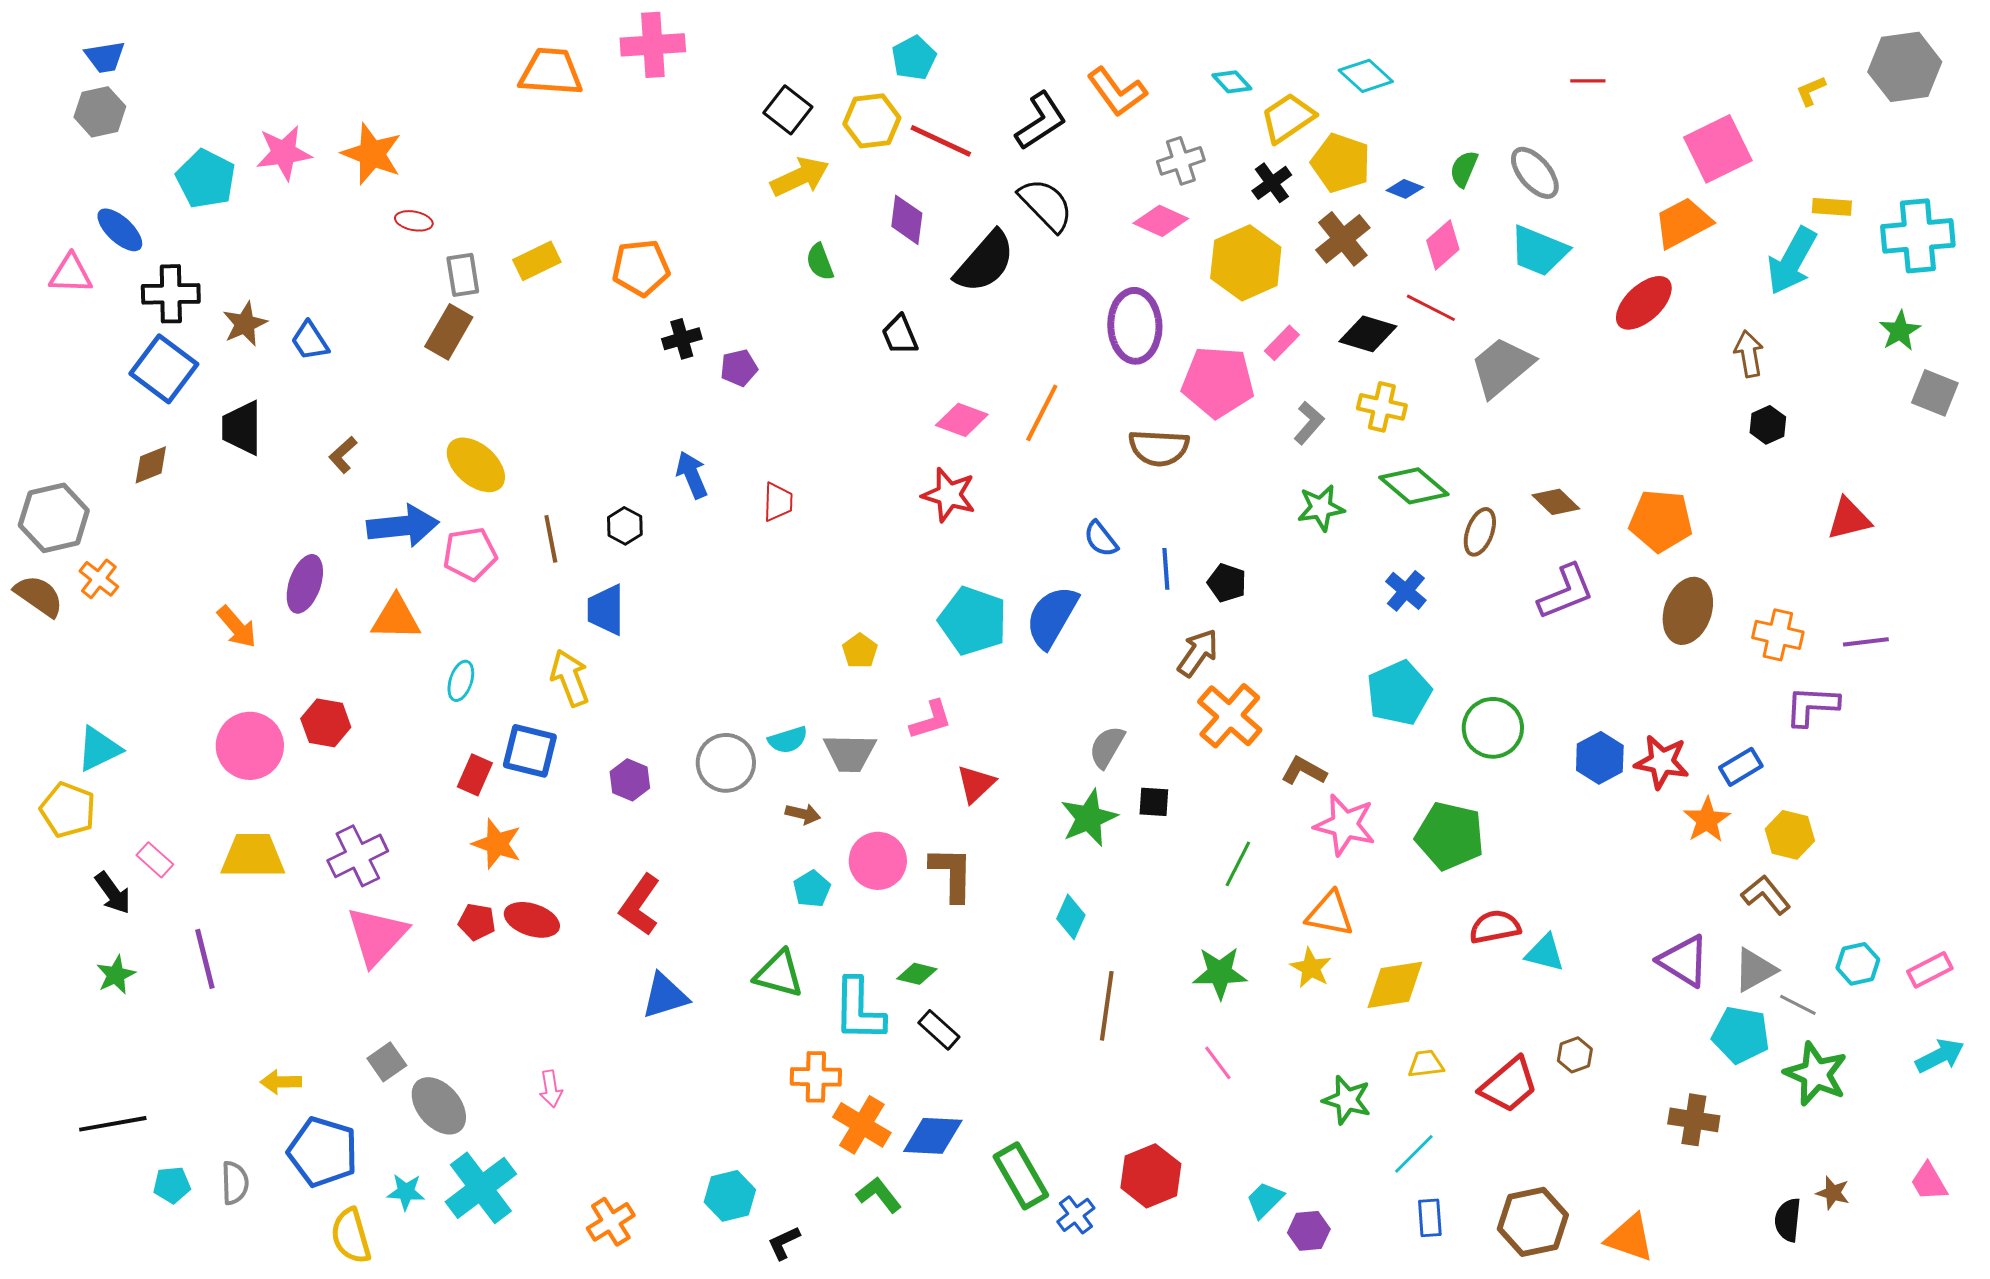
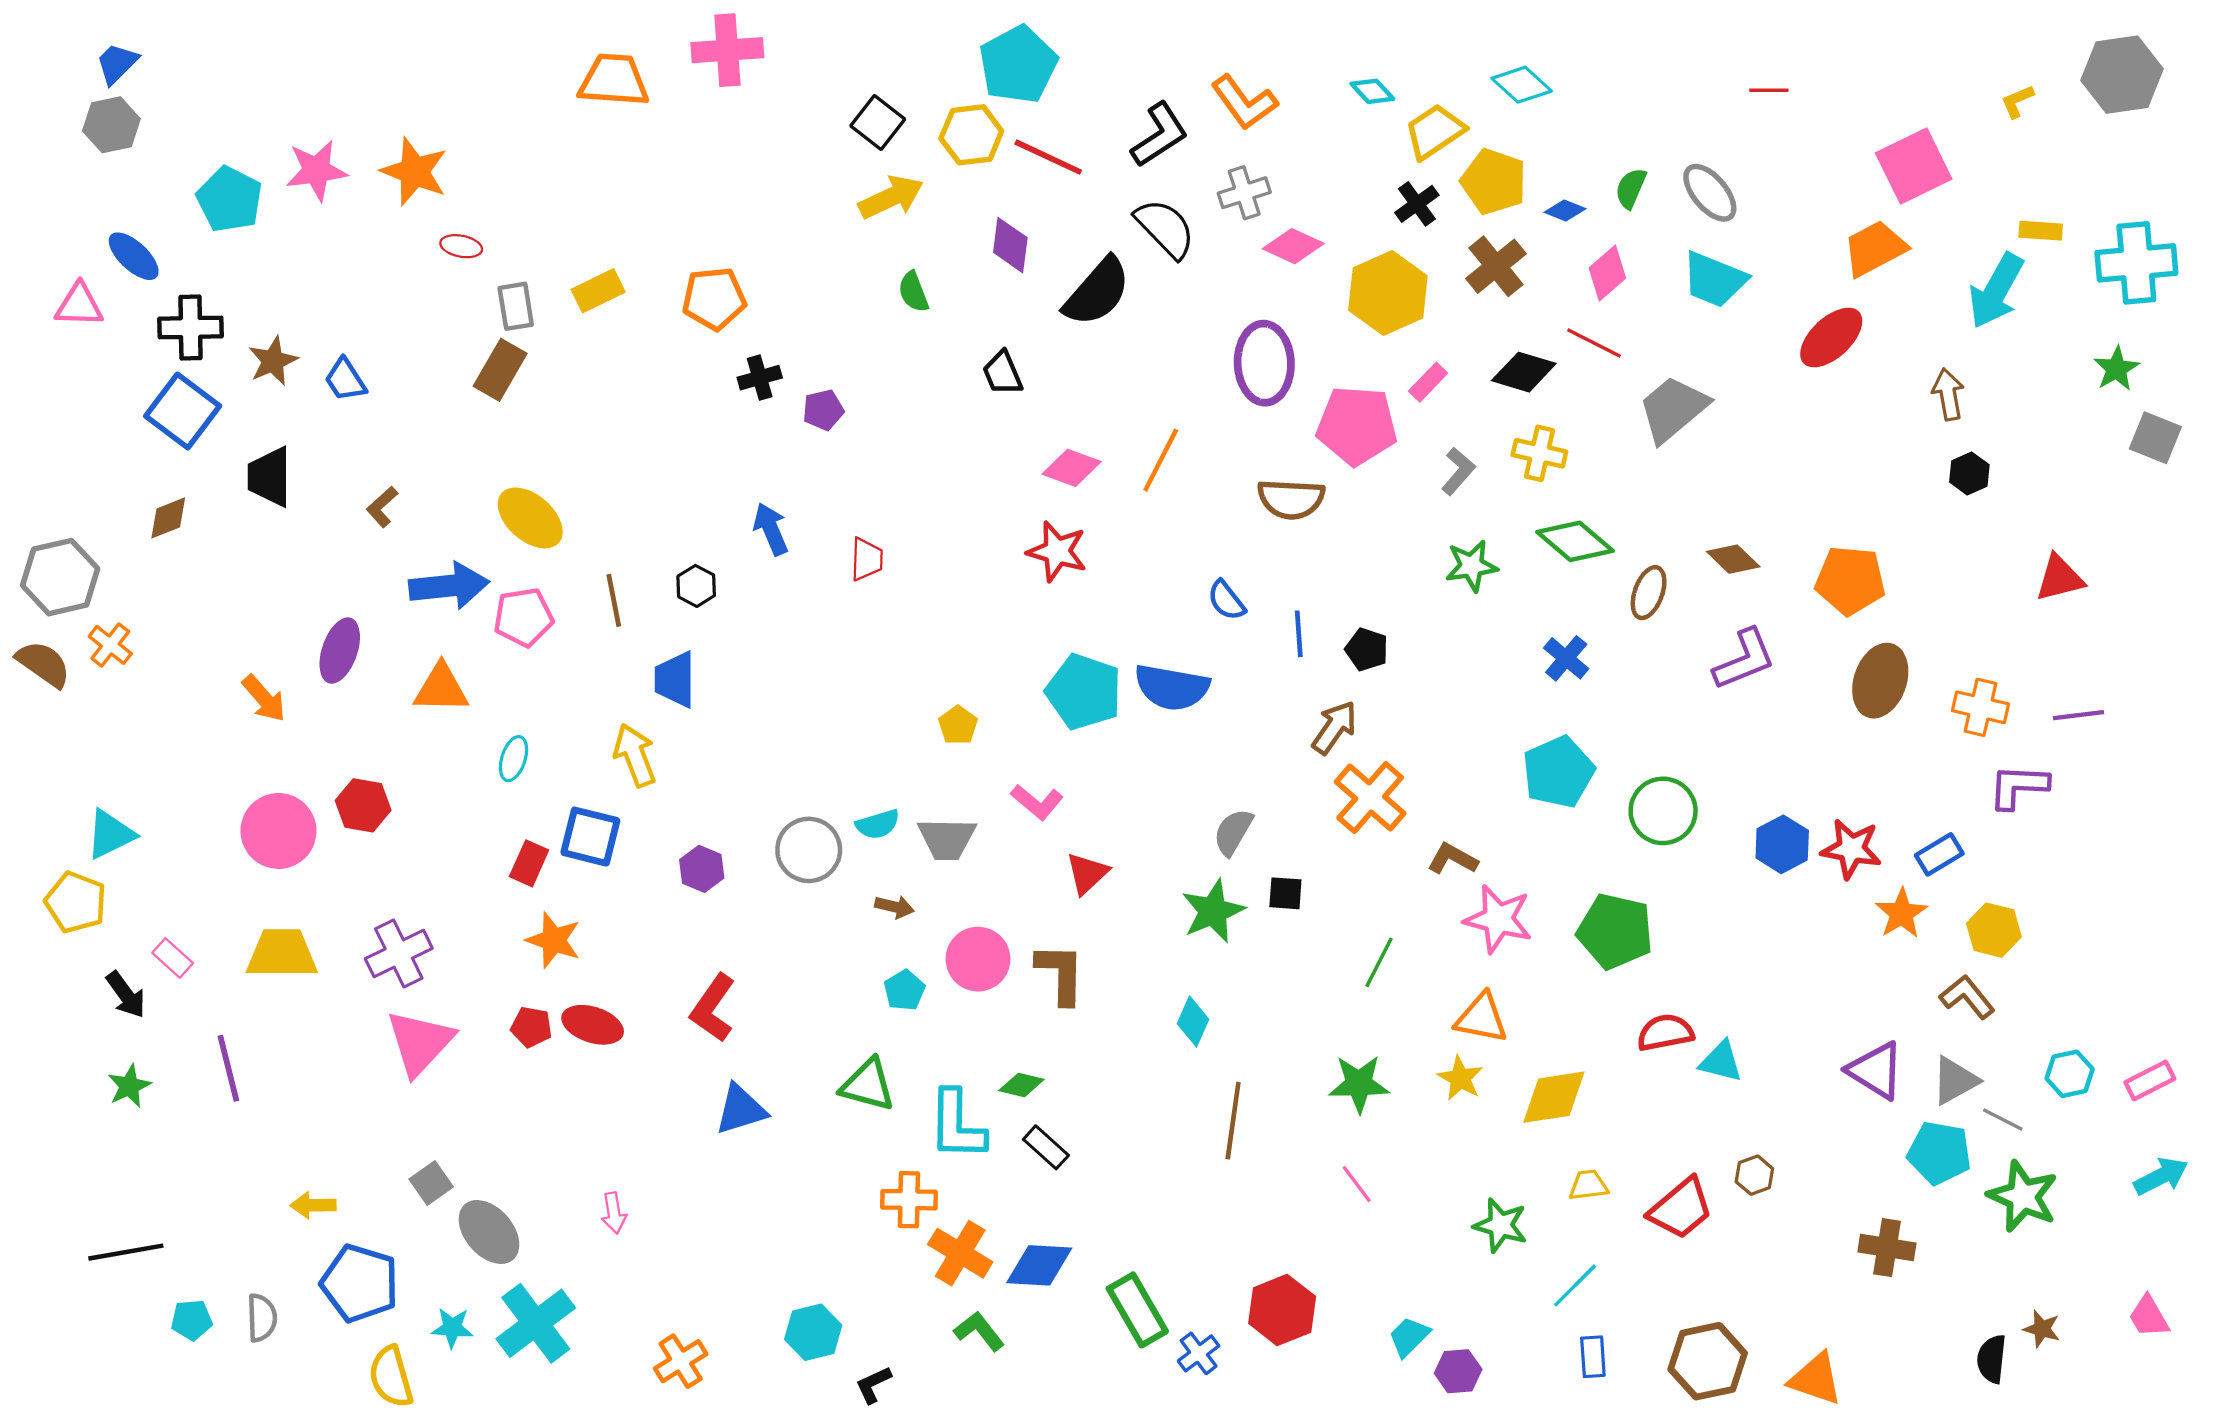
blue trapezoid: (105, 57) -> (117, 63), turned 144
cyan pentagon: (914, 58) -> (1018, 65), size x1.6
gray cross: (1181, 161) -> (1244, 193), moved
blue semicircle: (1052, 617) -> (1172, 687), turned -110
pink L-shape: (931, 720) -> (1037, 802), turned 57

